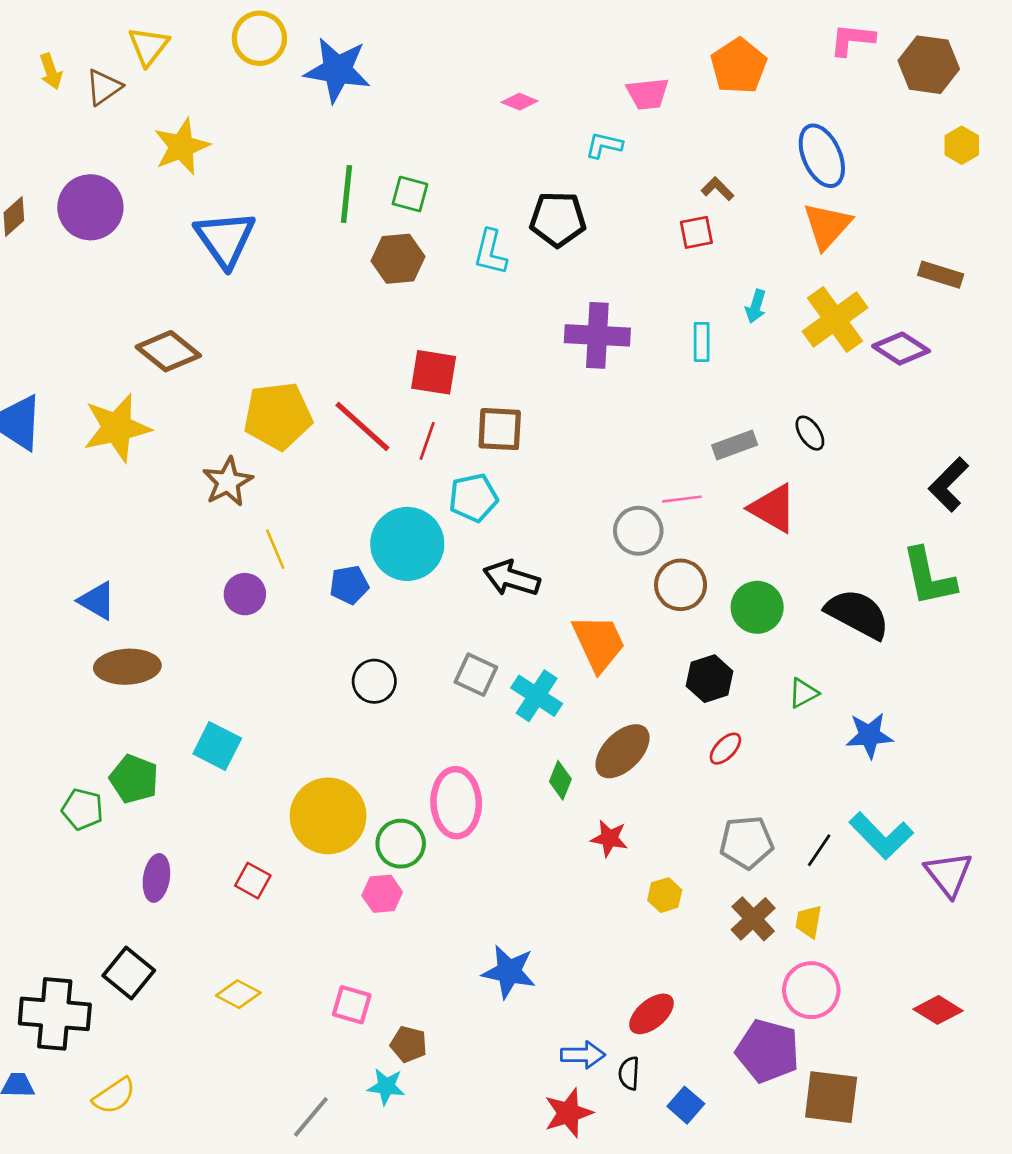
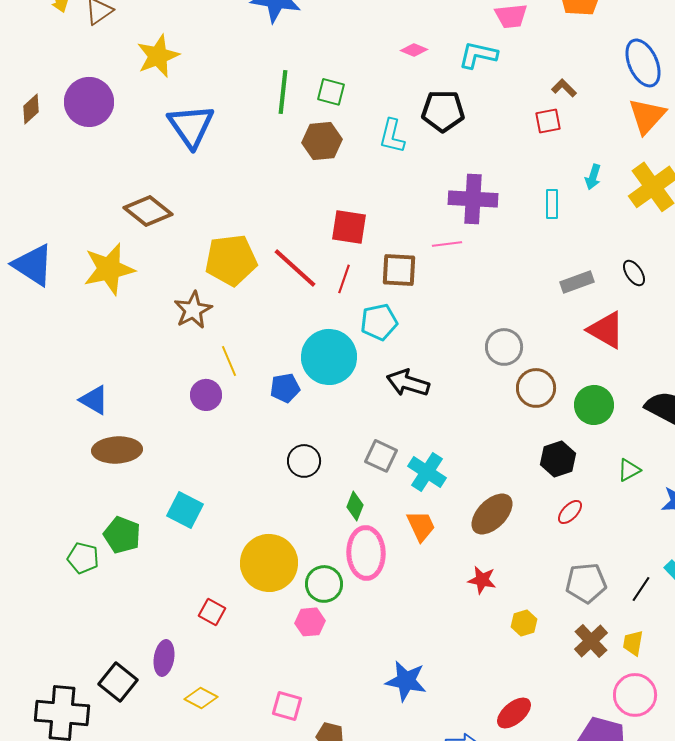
pink diamond: (519, 102) -> (414, 50), moved
cyan L-shape: (604, 145) -> (478, 55), size x1.4
pink line: (682, 499) -> (447, 244), moved
orange trapezoid: (599, 643) -> (421, 526), moved, size x0.7
green diamond: (560, 780) -> (355, 506), moved
purple ellipse: (156, 878) -> (164, 658), moved

